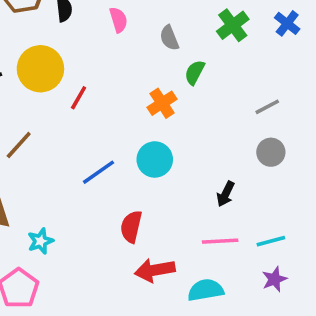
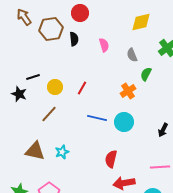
yellow circle: (40, 69) -> (55, 87), moved, size x0.6
blue line: (99, 172) -> (97, 118), moved, turned 48
black arrow: (226, 194) -> (163, 130), moved
cyan star: (40, 241) -> (62, 152), moved

